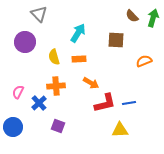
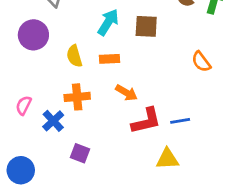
brown square: (116, 40) -> (146, 26), moved
orange semicircle: (144, 61) -> (201, 62), turned -105
blue circle: (13, 127) -> (21, 170), moved

